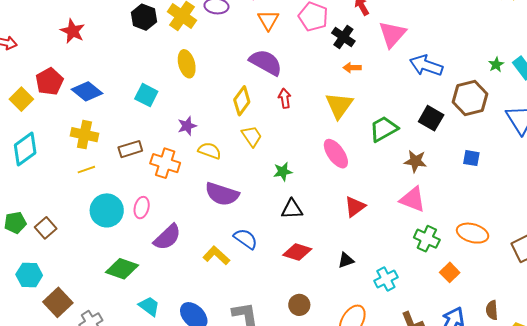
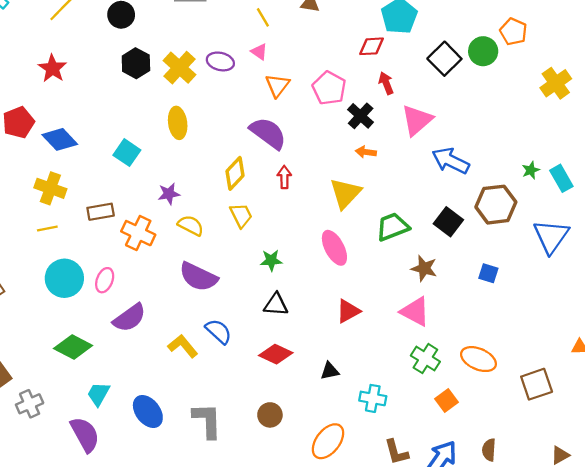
cyan cross: (386, 279) -> (373, 398), turned 30
cyan trapezoid: (149, 306) -> (98, 394), turned -105

